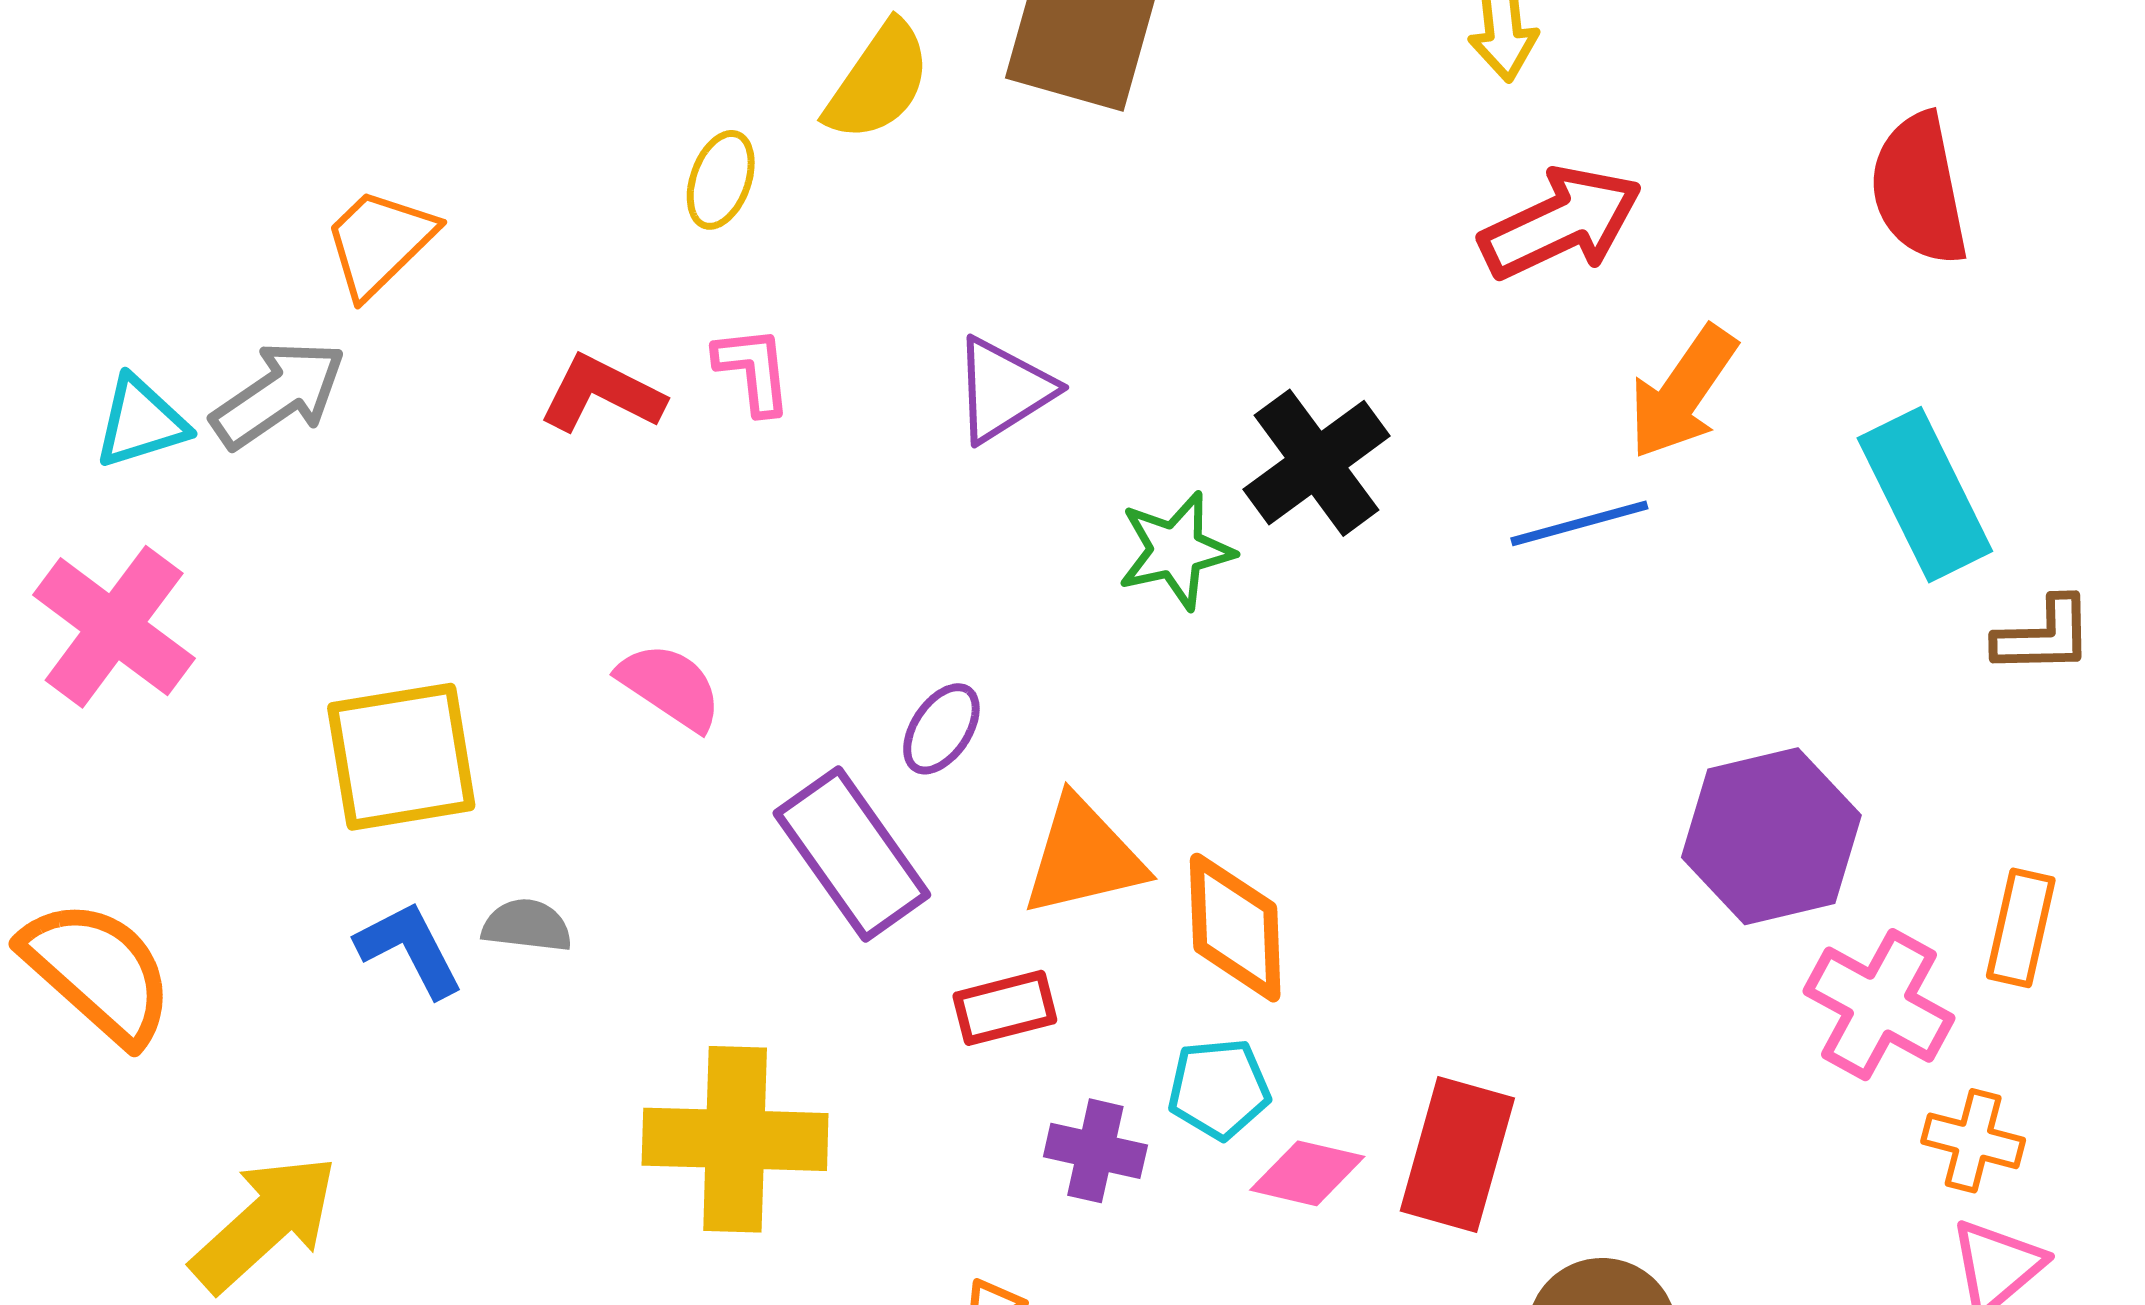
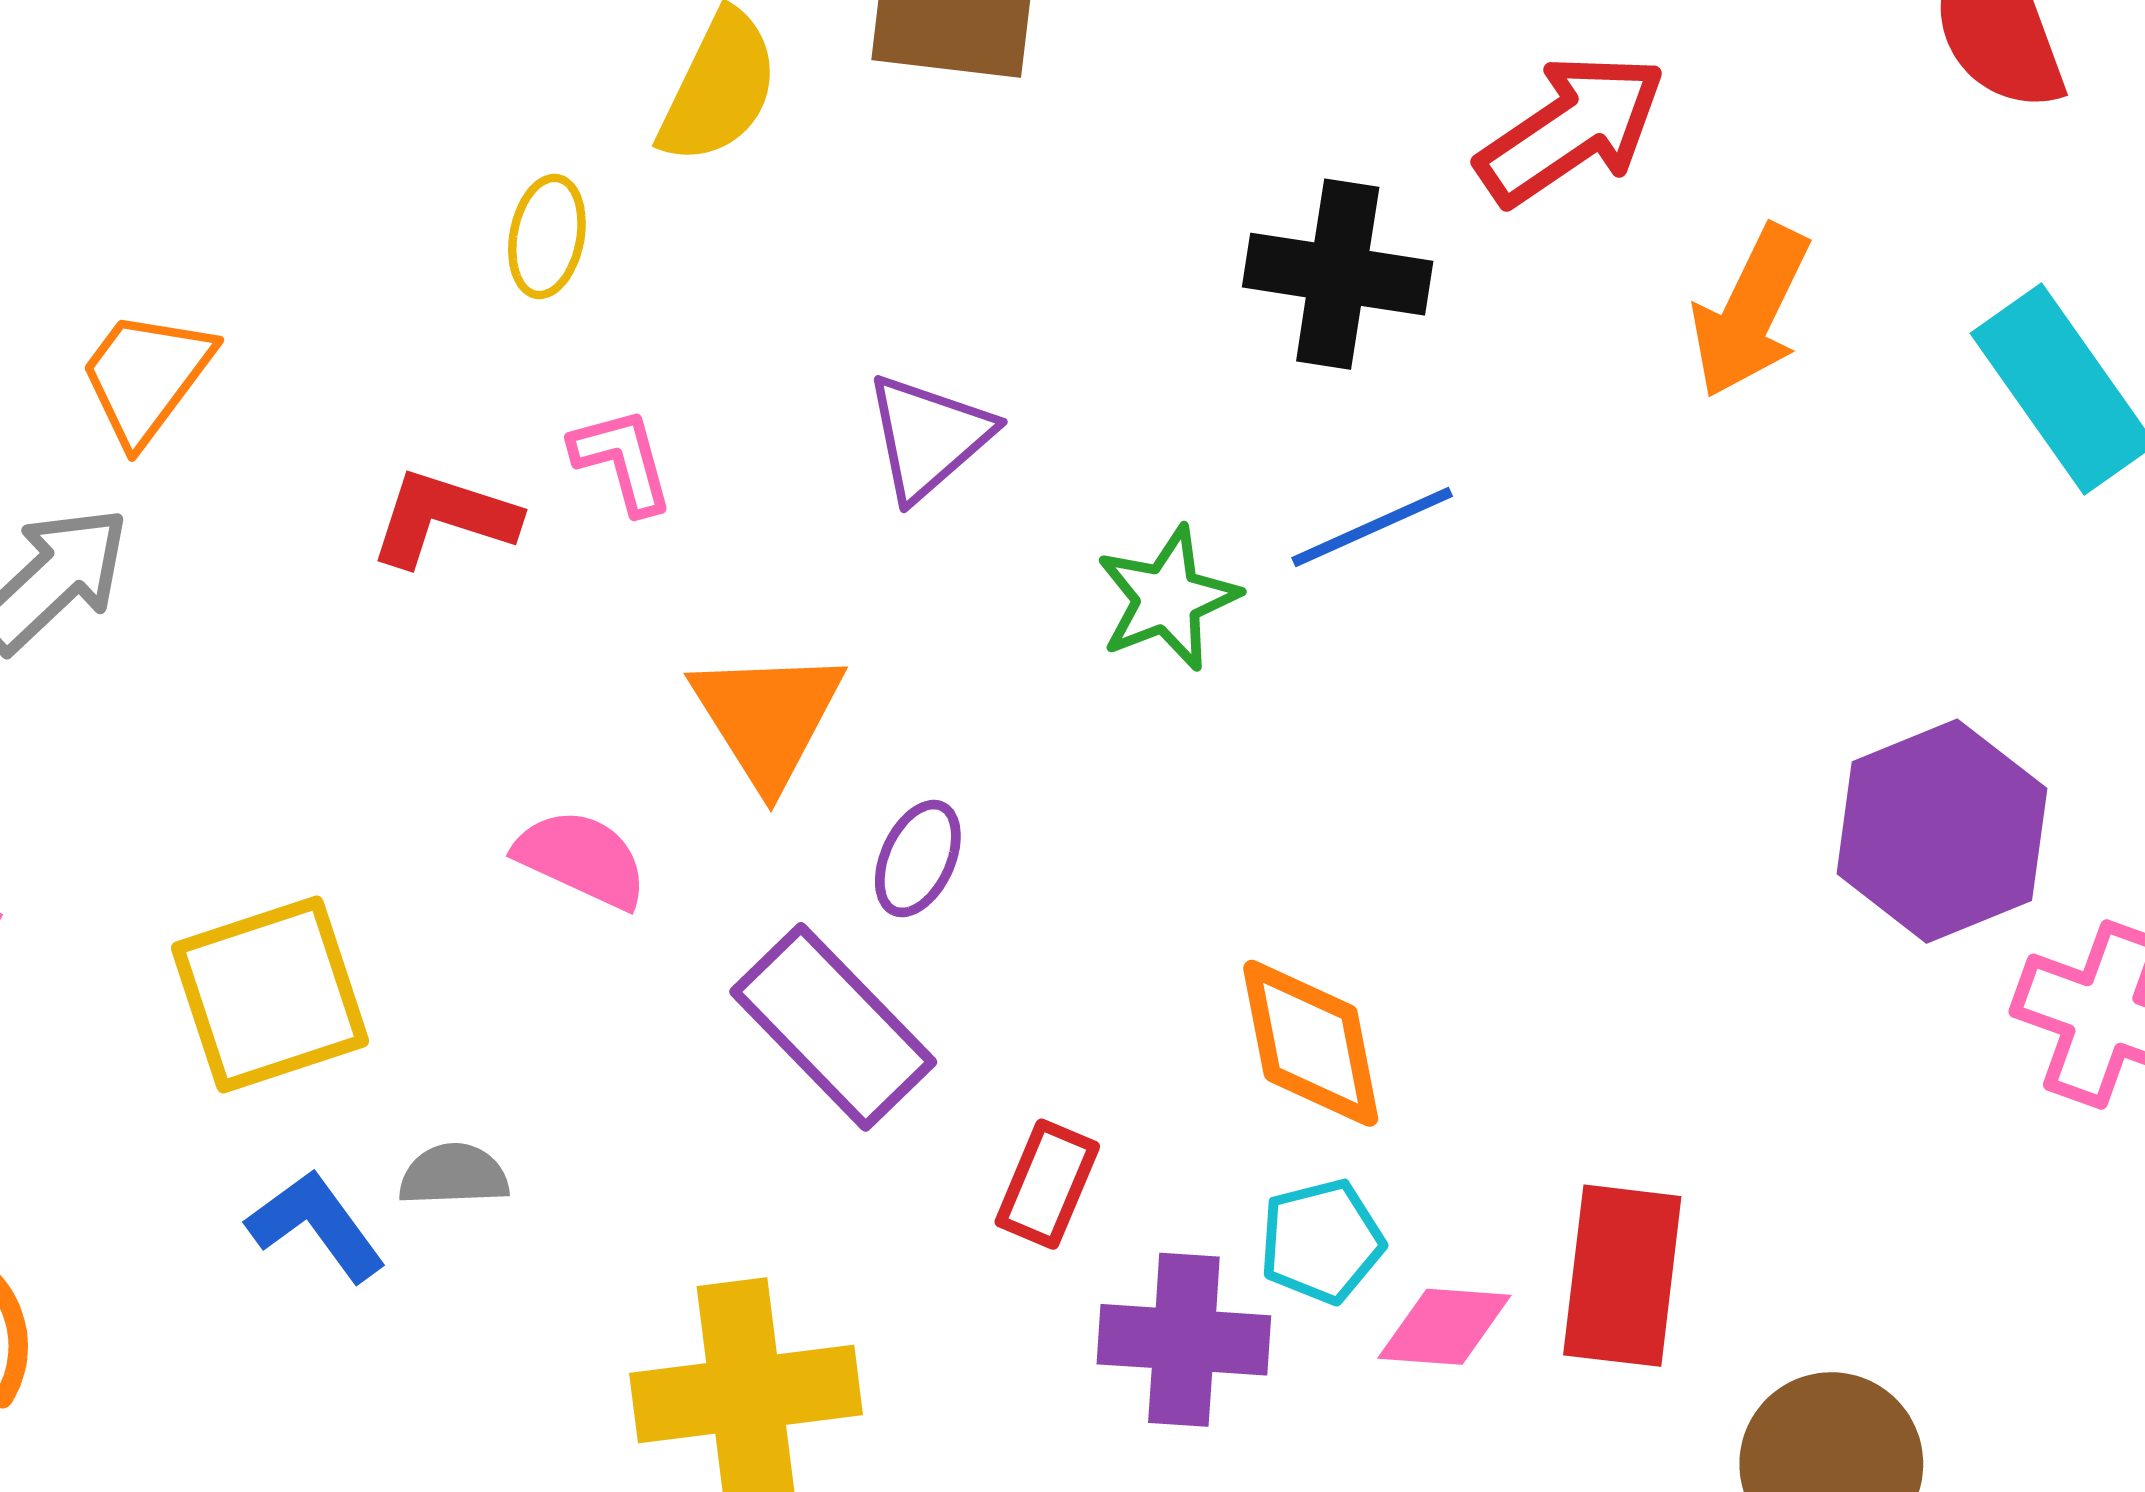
black cross: (1317, 463) -> (1338, 274), moved, turned -36
blue line: (1579, 523) -> (1372, 527), moved
orange triangle: (1083, 857) -> (768, 717), moved, turned -40
red rectangle: (1005, 1008) -> (1047, 1184), turned -44
purple cross: (1095, 1151) -> (1184, 1340), size x1.4

